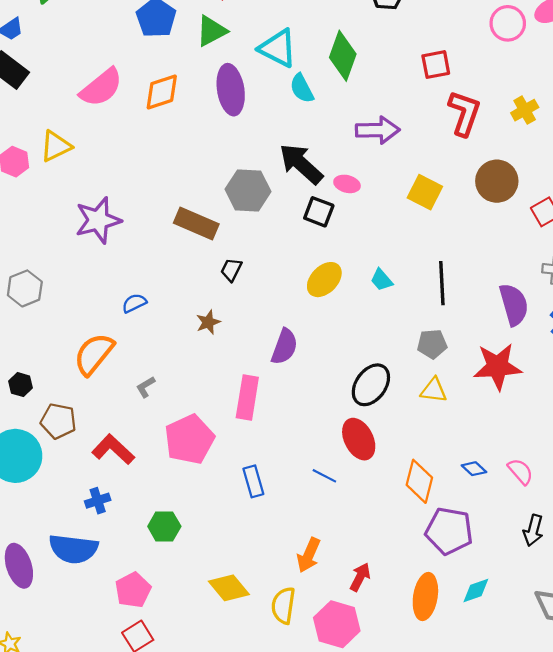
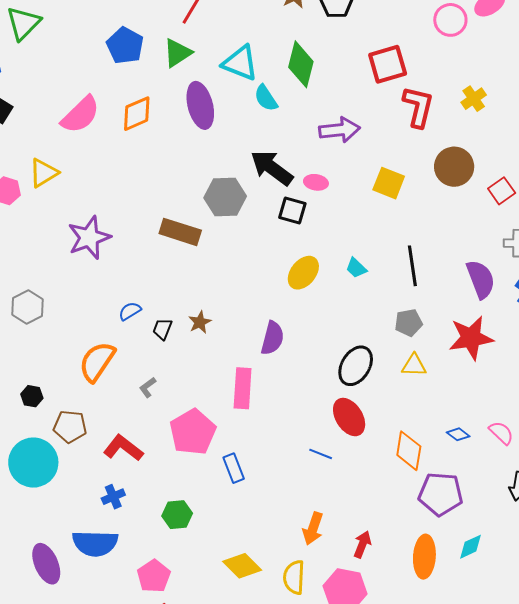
red square: (436, 65) -> (388, 64), size x1.4
black trapezoid: (231, 270) -> (162, 329), moved
blue rectangle: (253, 481) -> (234, 468), moved

